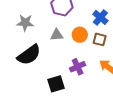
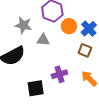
gray star: (25, 23) -> (23, 25), moved
orange circle: (80, 35) -> (69, 26), moved

